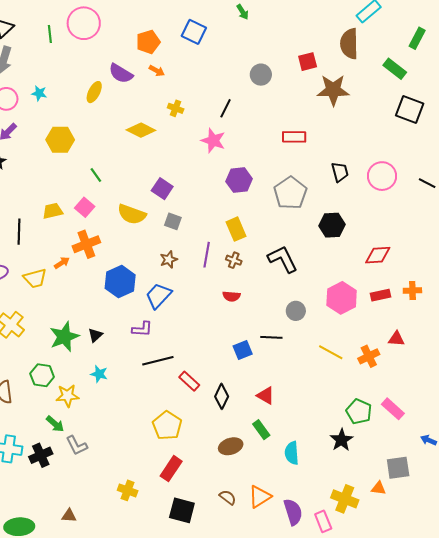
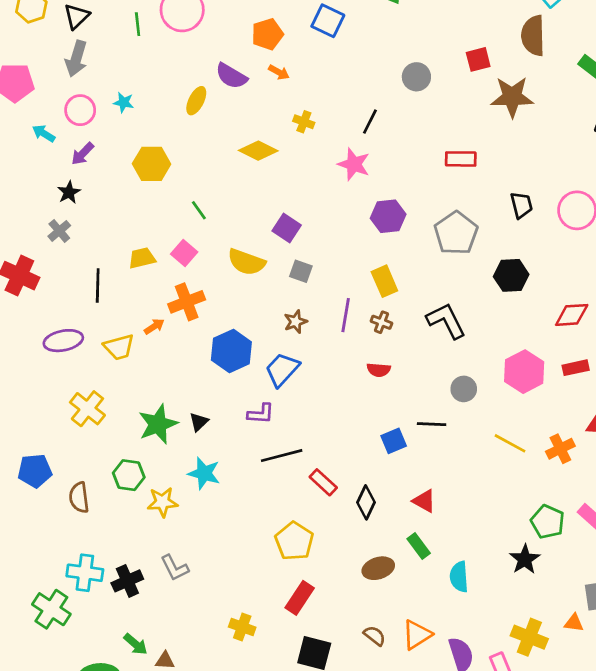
cyan star: (99, 374) -> (204, 473), size x1.4
green arrow: (55, 424) -> (136, 644), moved

